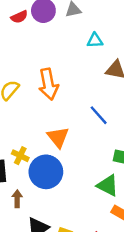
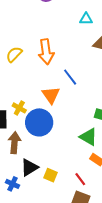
blue line: (99, 115) -> (70, 77), moved
brown arrow: (17, 199) -> (14, 143), size x1.5

